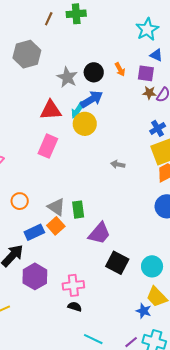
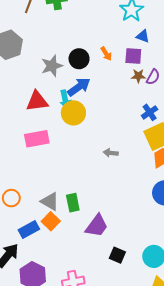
gray star: (67, 77) -> (52, 66), turned 30
cyan arrow: (78, 110) -> (65, 99), turned -42
pink rectangle: (48, 146) -> (37, 139), turned 60
black square: (117, 263) -> (117, 255), size x0.7

